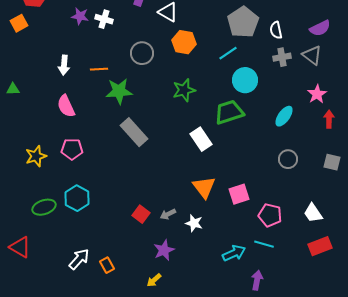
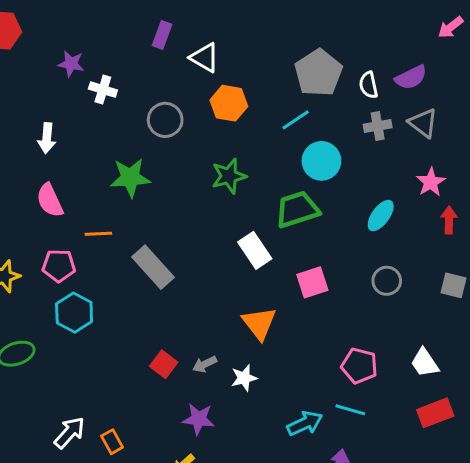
white cross: (104, 19) -> (103, 90), moved
purple semicircle: (320, 28) -> (411, 77), moved
orange line: (99, 69) -> (98, 234), moved
gray rectangle: (134, 132) -> (153, 267), moved
pink square: (239, 194) -> (312, 282), moved
cyan hexagon: (77, 198) -> (74, 313), moved
white star: (194, 223) -> (244, 378), turned -30
purple star: (164, 250) -> (199, 419), turned 30

